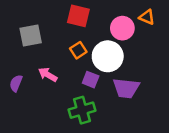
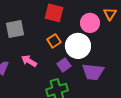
orange triangle: (147, 17) -> (110, 14), turned 40
purple square: (91, 80) -> (64, 65), turned 32

